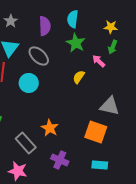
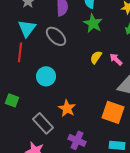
pink arrow: (99, 61) -> (116, 59), moved
cyan circle: (29, 83) -> (46, 76), moved

